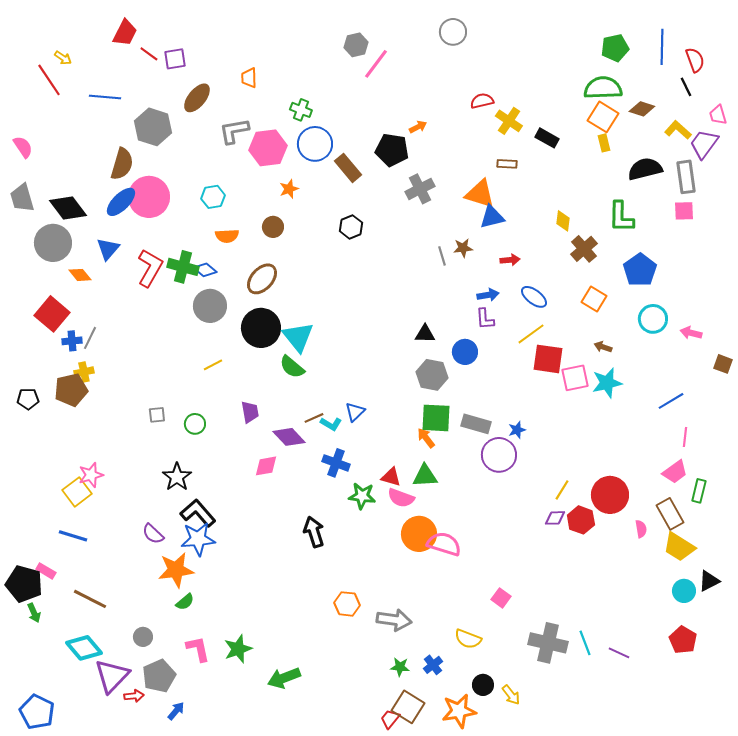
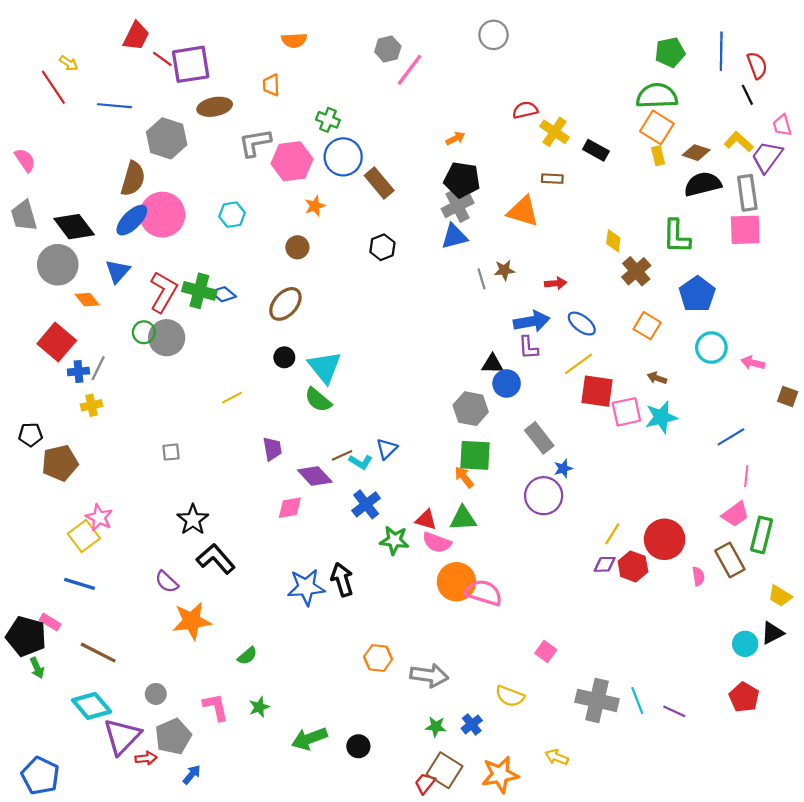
purple square: (175, 59) -> (191, 64), size x1.6
brown ellipse: (197, 98) -> (215, 107), turned 40
brown diamond: (642, 109) -> (696, 153), moved
black pentagon: (392, 150) -> (462, 180), moved
pink square: (684, 211) -> (745, 230), size x1.5
blue triangle: (492, 217) -> (454, 236), moved
orange semicircle: (227, 236) -> (294, 40), moved
blue arrow: (488, 295) -> (532, 321), size x1.5
gray circle: (210, 306) -> (167, 338), moved
black circle: (261, 328) -> (284, 357), size x0.5
black triangle: (425, 334) -> (492, 364), moved
brown pentagon: (71, 390) -> (60, 463), moved
green circle: (195, 424) -> (144, 332), moved
gray rectangle: (476, 424) -> (539, 438), moved, turned 36
blue cross: (336, 463) -> (366, 504), turned 32
pink star: (91, 475) -> (99, 517), turned -30
green rectangle: (699, 491) -> (761, 535), size x1.4
blue star: (198, 539) -> (306, 587), moved
yellow trapezoid: (679, 547) -> (780, 596), moved, size x0.7
green semicircle: (185, 602) -> (247, 656), moved
green star: (238, 649) -> (259, 707), size x0.7
black circle: (483, 685) -> (358, 746), moved
yellow arrow: (511, 695) -> (557, 757), turned 150

